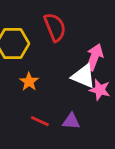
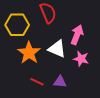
white triangle: (83, 76) -> (57, 49), moved
orange star: (29, 82) -> (29, 53), size x1.6

